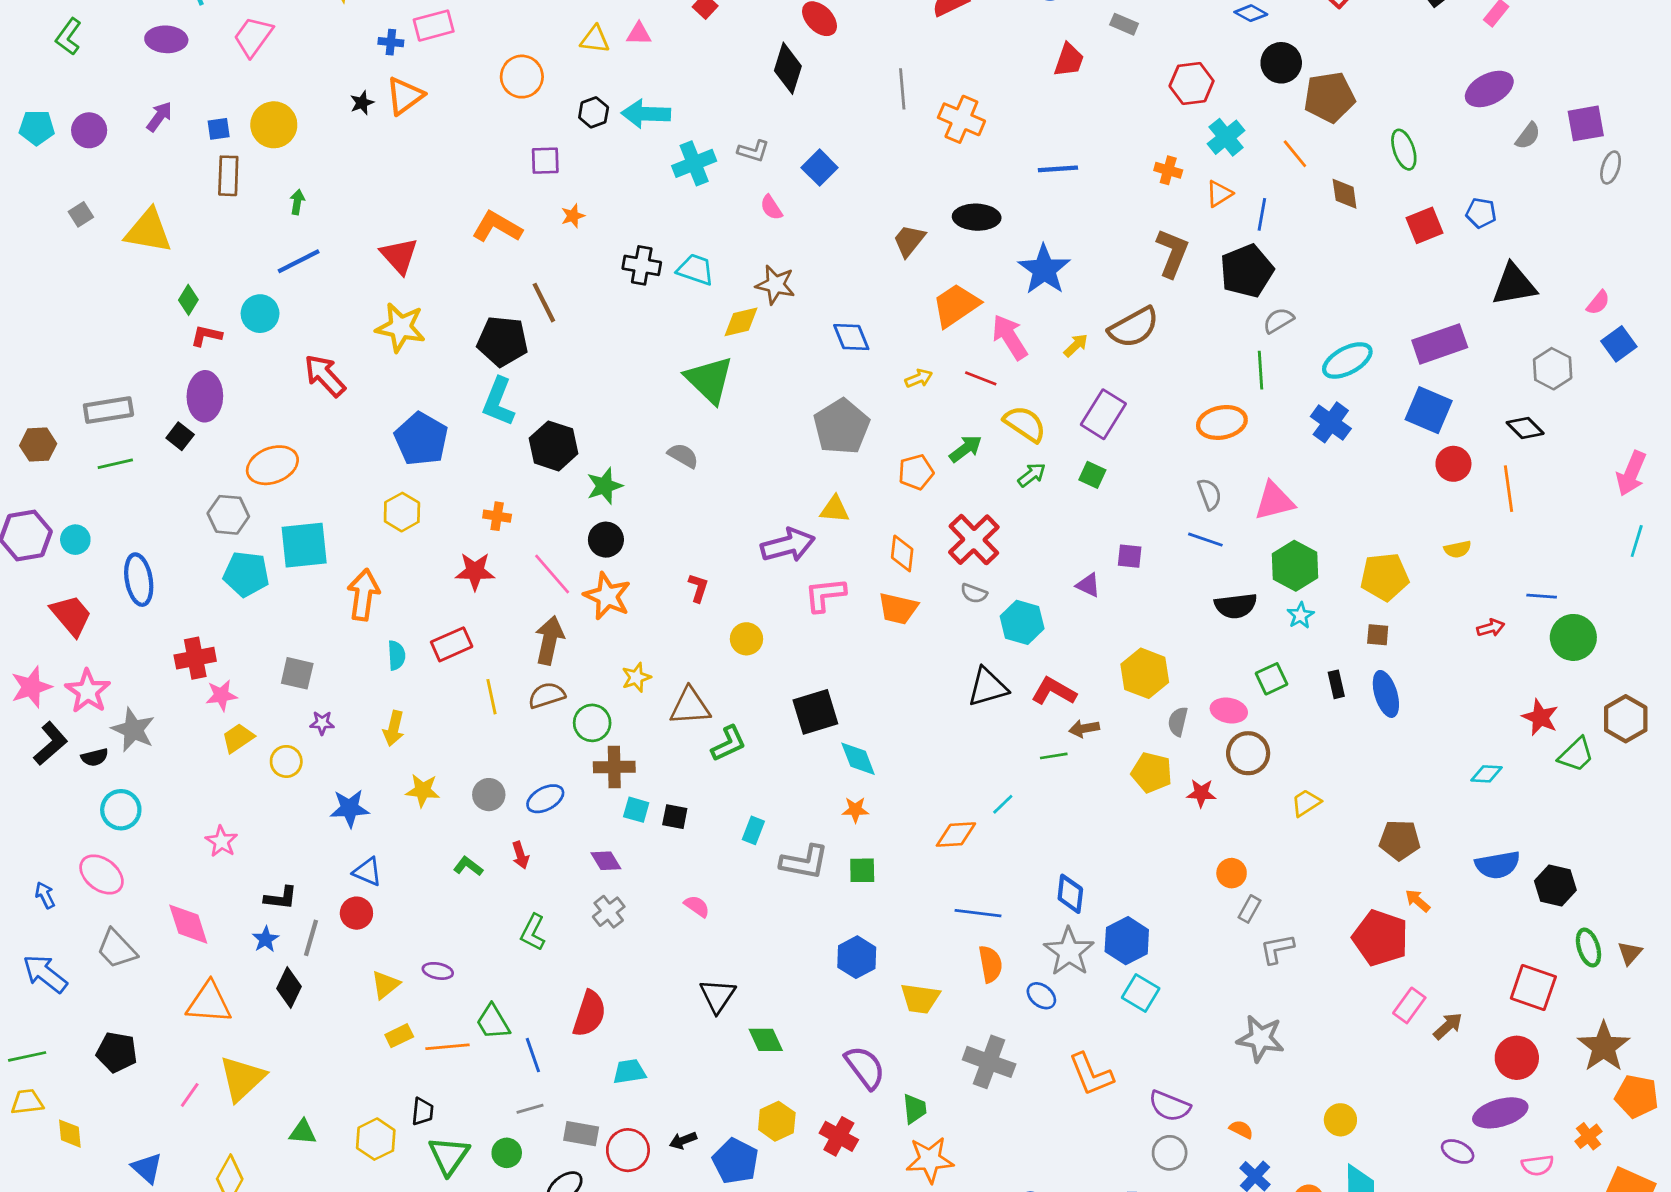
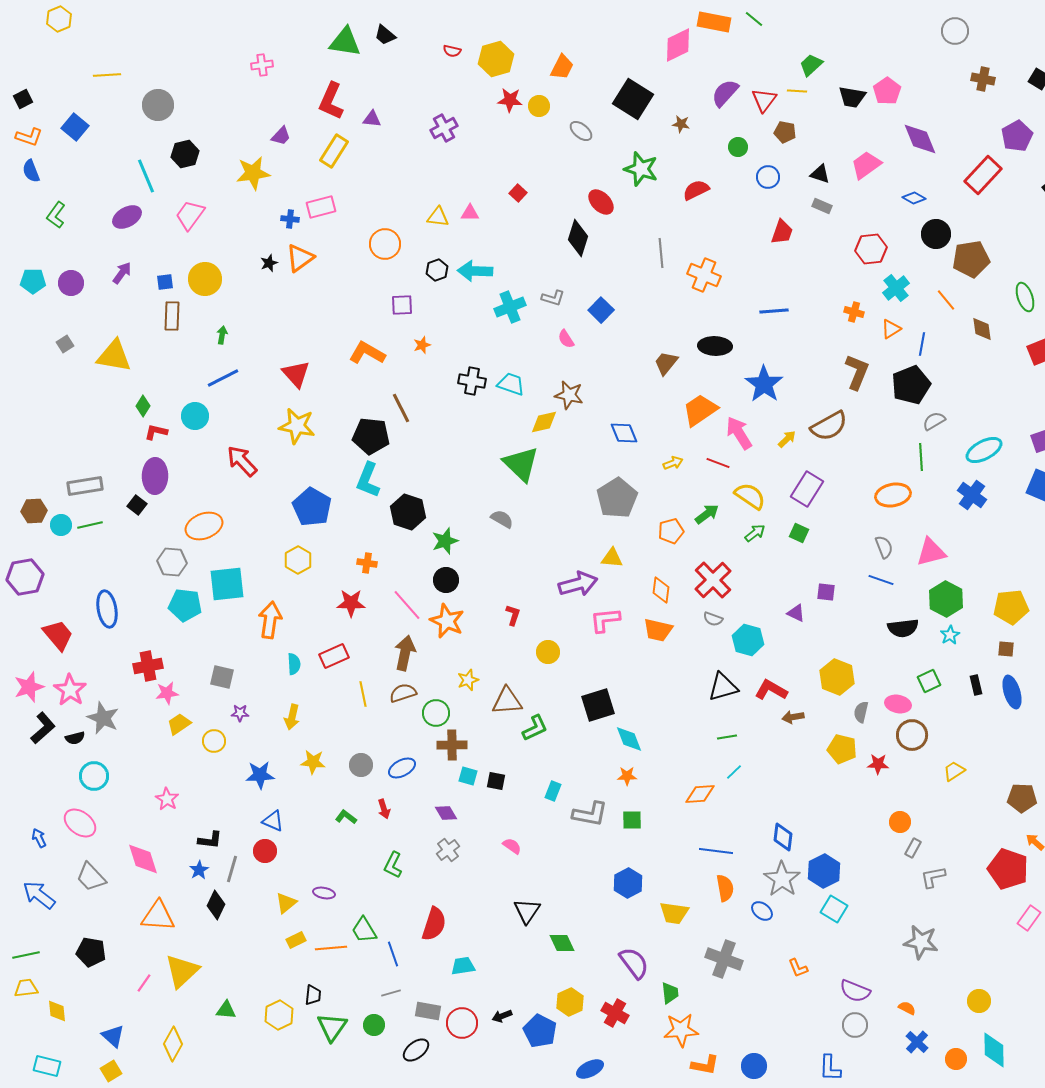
purple ellipse: (166, 39) -> (127, 217), turned -32
cyan circle: (75, 540) -> (61, 525), moved
green line: (1054, 756) -> (727, 737), moved
orange L-shape: (1091, 1074) -> (798, 968), size x0.6

